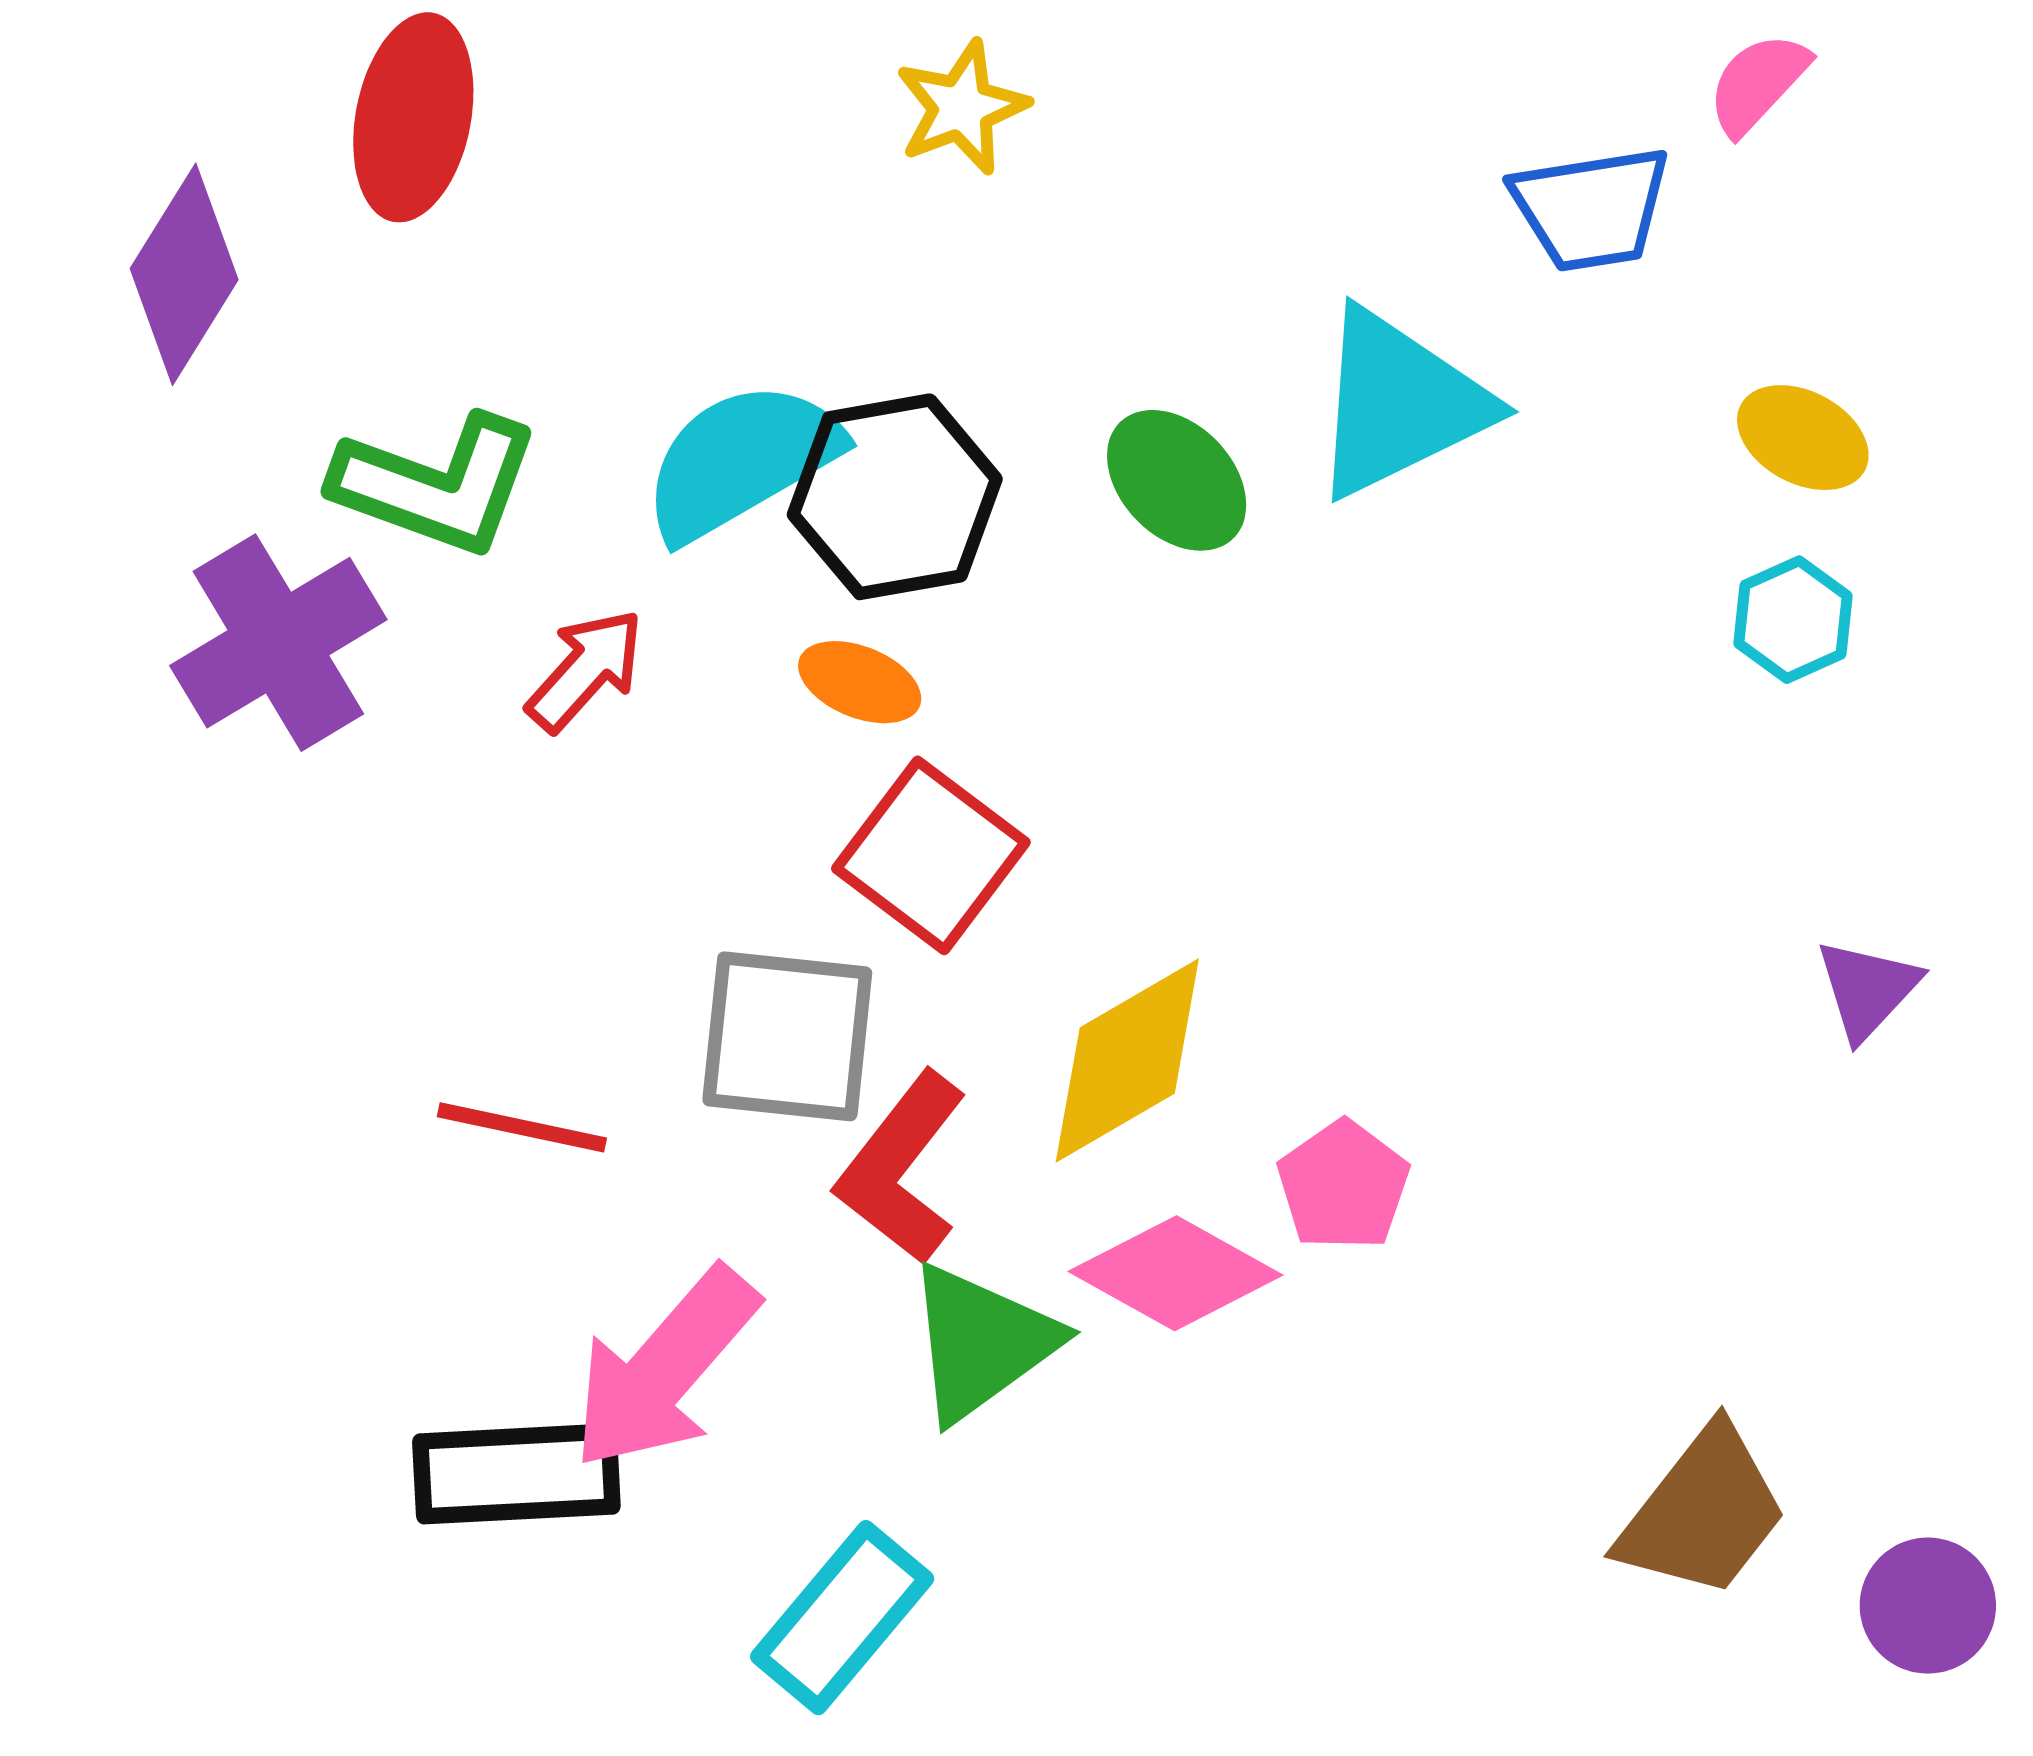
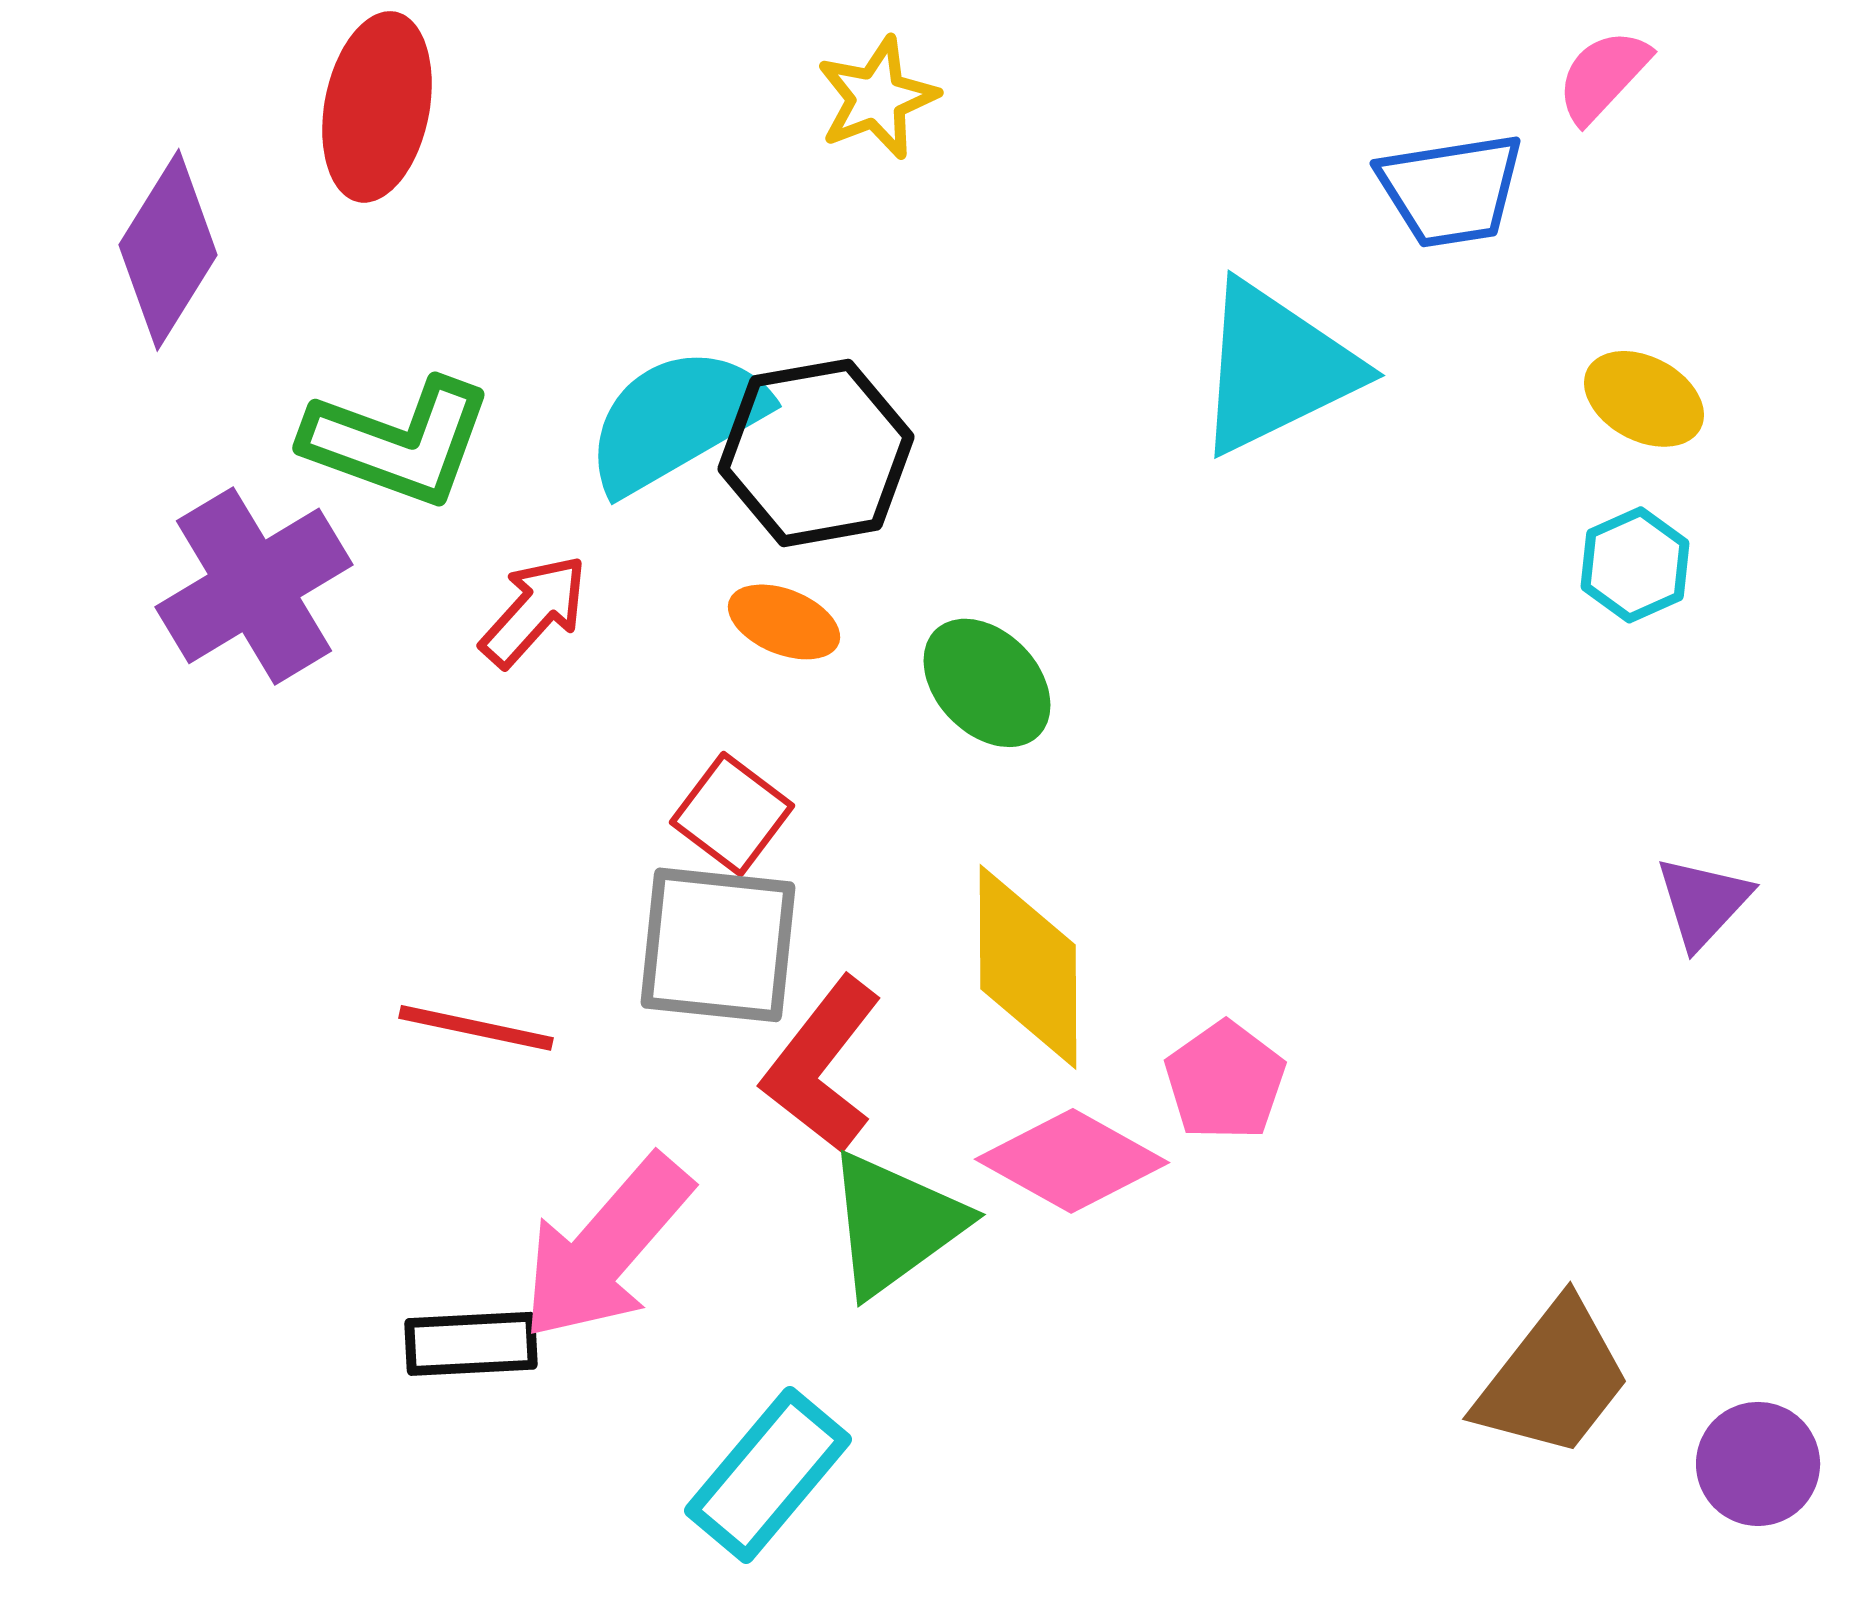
green ellipse: (1177, 480) -> (987, 683), moved
red square: (931, 855) -> (732, 814), moved, size x0.7
yellow diamond: (1127, 1061) -> (1028, 967), turned -60
black rectangle: (516, 1474) -> (471, 1344), size x0.7

